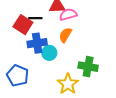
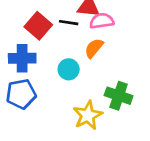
black line: (35, 18) -> (69, 23), moved
blue cross: (37, 43) -> (22, 58), moved
blue pentagon: (18, 76) -> (21, 94), turned 30

